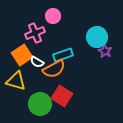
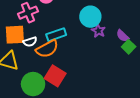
orange square: (22, 55) -> (15, 35), turned 30
white semicircle: (37, 62) -> (30, 42), turned -48

